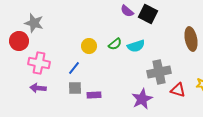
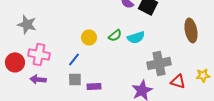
gray star: (34, 23) -> (27, 24), moved
red circle: (19, 41) -> (15, 62), moved

